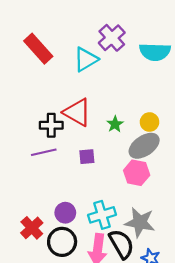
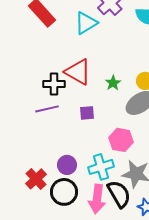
pink hexagon: (137, 173) -> (121, 140), moved

